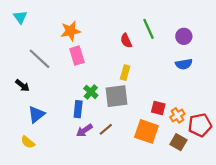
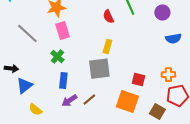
blue semicircle: (184, 64) -> (173, 39), moved
black arrow: (22, 86) -> (11, 69), moved, turned -32
green cross: (91, 92) -> (57, 57), moved
orange cross: (177, 115) -> (168, 75), moved, turned 32
yellow semicircle: (28, 142) -> (35, 110), moved

